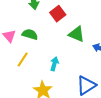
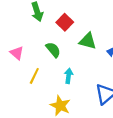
green semicircle: (30, 34) -> (53, 50), moved, turned 42

